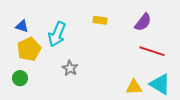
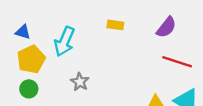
green circle: (20, 78) -> (29, 89), moved

